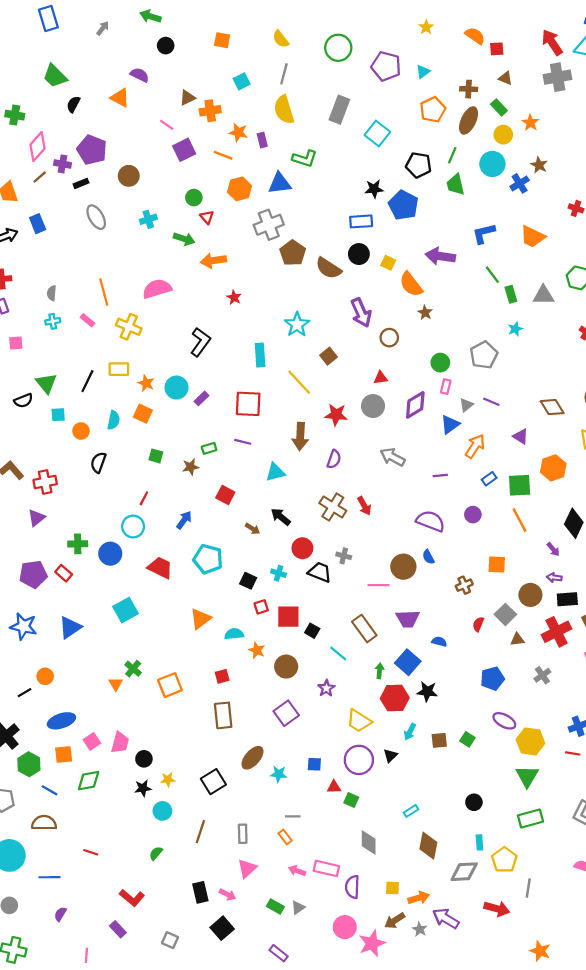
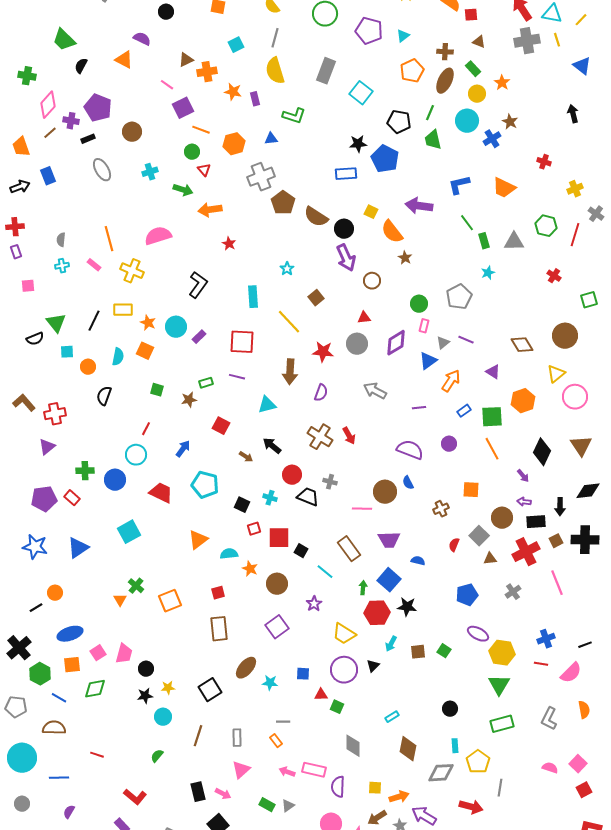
orange line: (223, 155) -> (201, 130), moved
blue triangle: (280, 183) -> (271, 139), size x0.6
black circle: (359, 254) -> (344, 229), moved
cyan star: (297, 325) -> (287, 269), size x0.6

